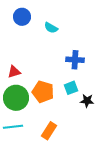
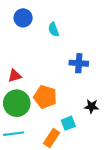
cyan semicircle: (51, 28) -> (54, 29), turned 40
cyan square: (71, 88) -> (68, 123), moved

